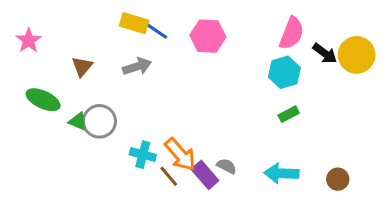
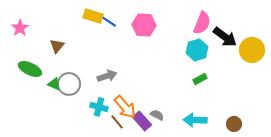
black arrow: (325, 53) -> (225, 37), size x1.4
yellow circle: (357, 55) -> (252, 50), moved
gray arrow: (137, 66) -> (107, 76), moved

